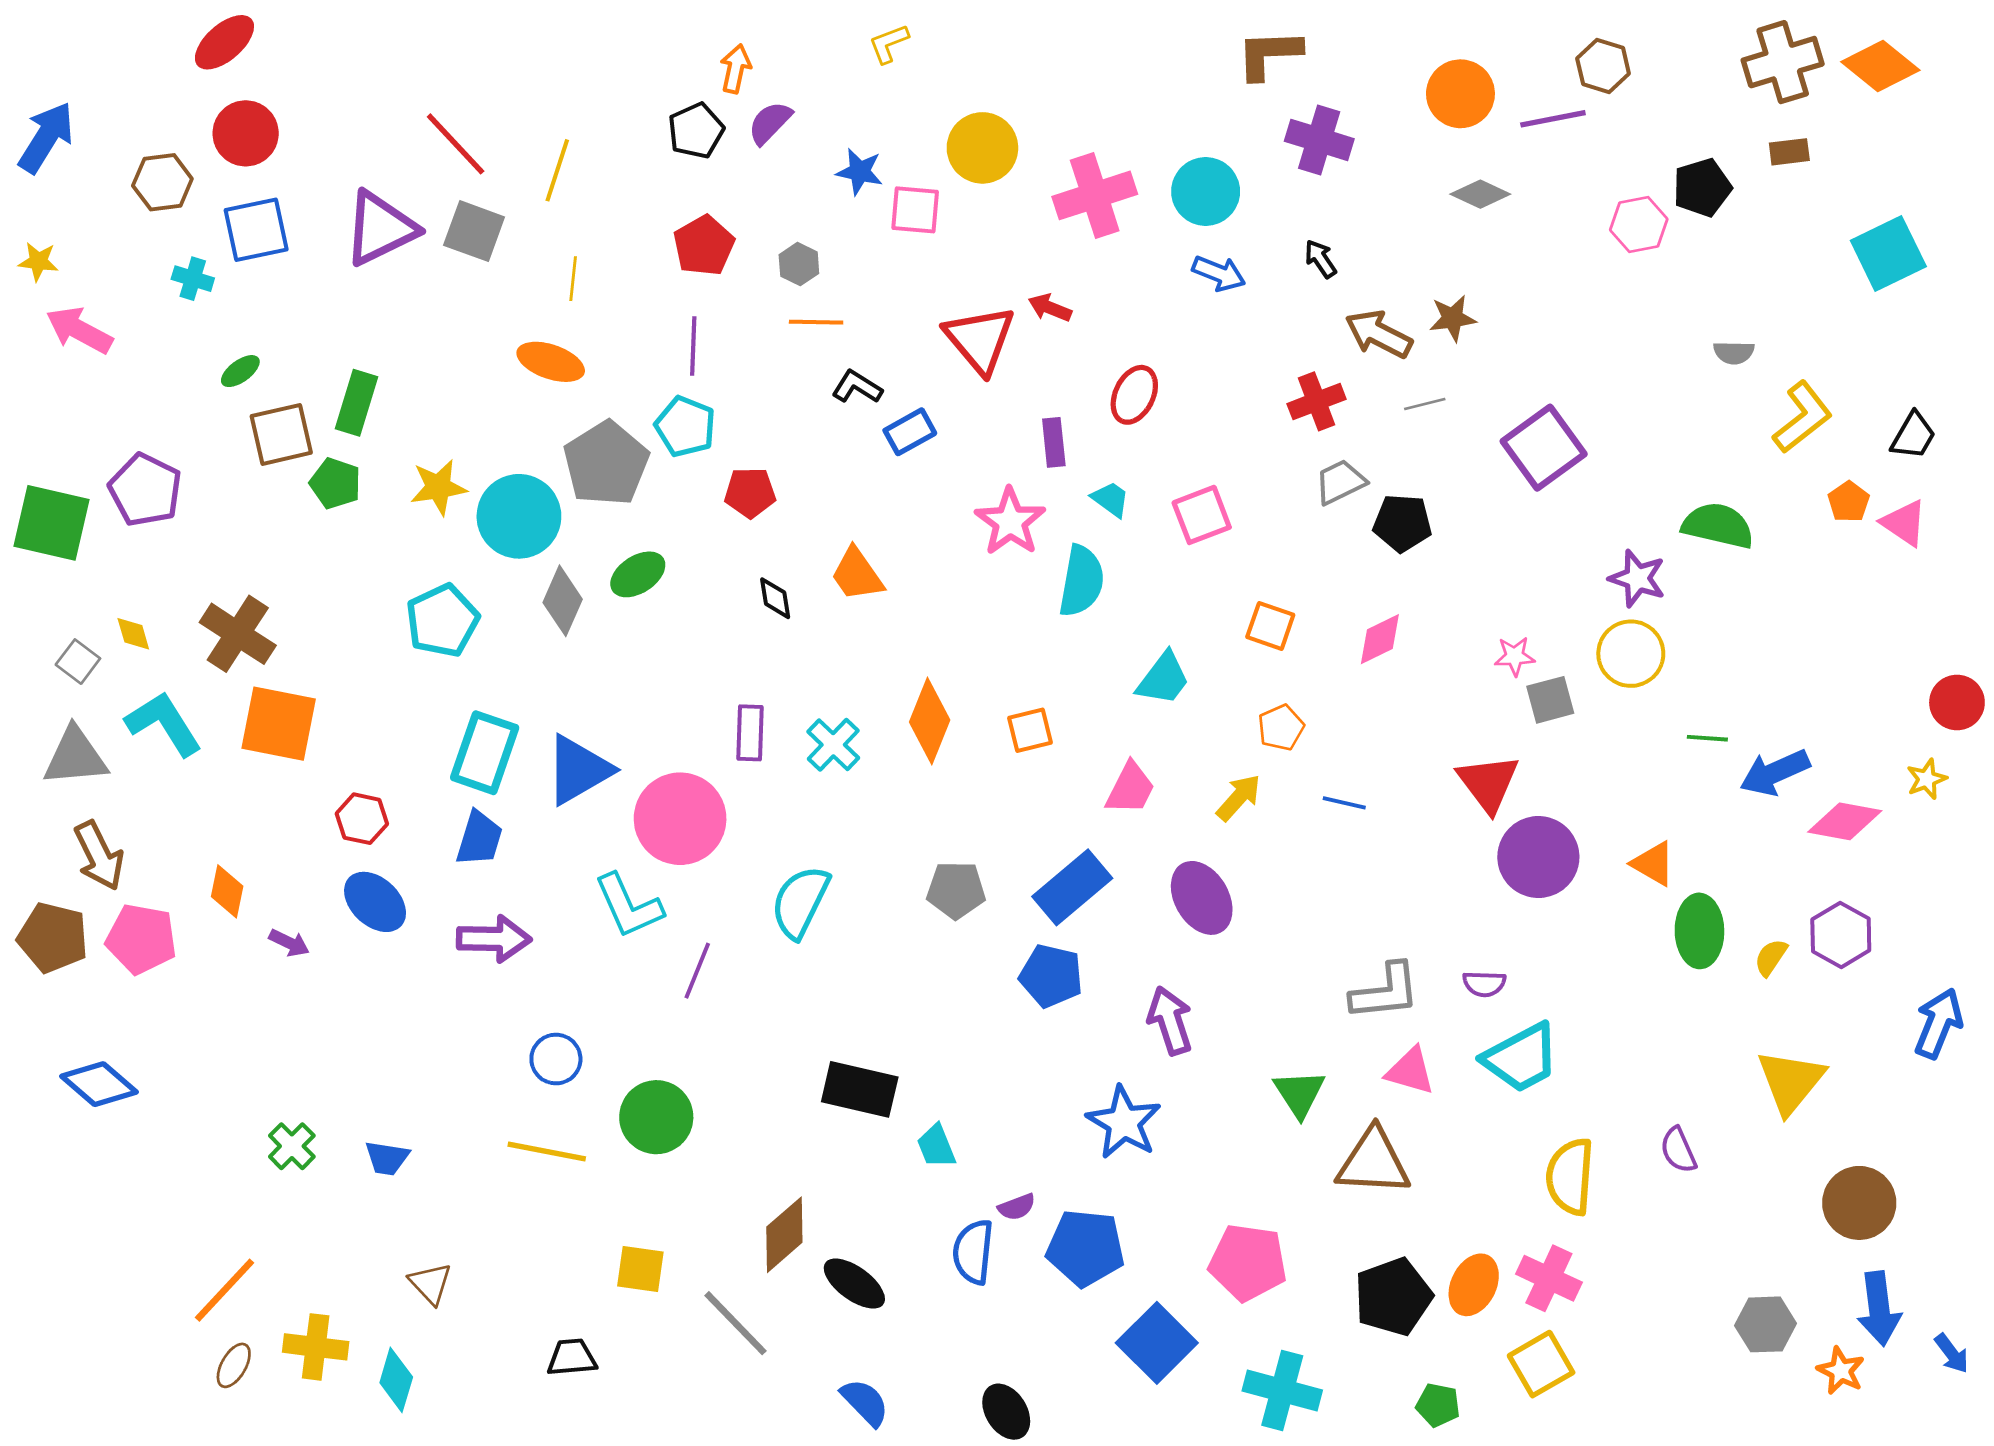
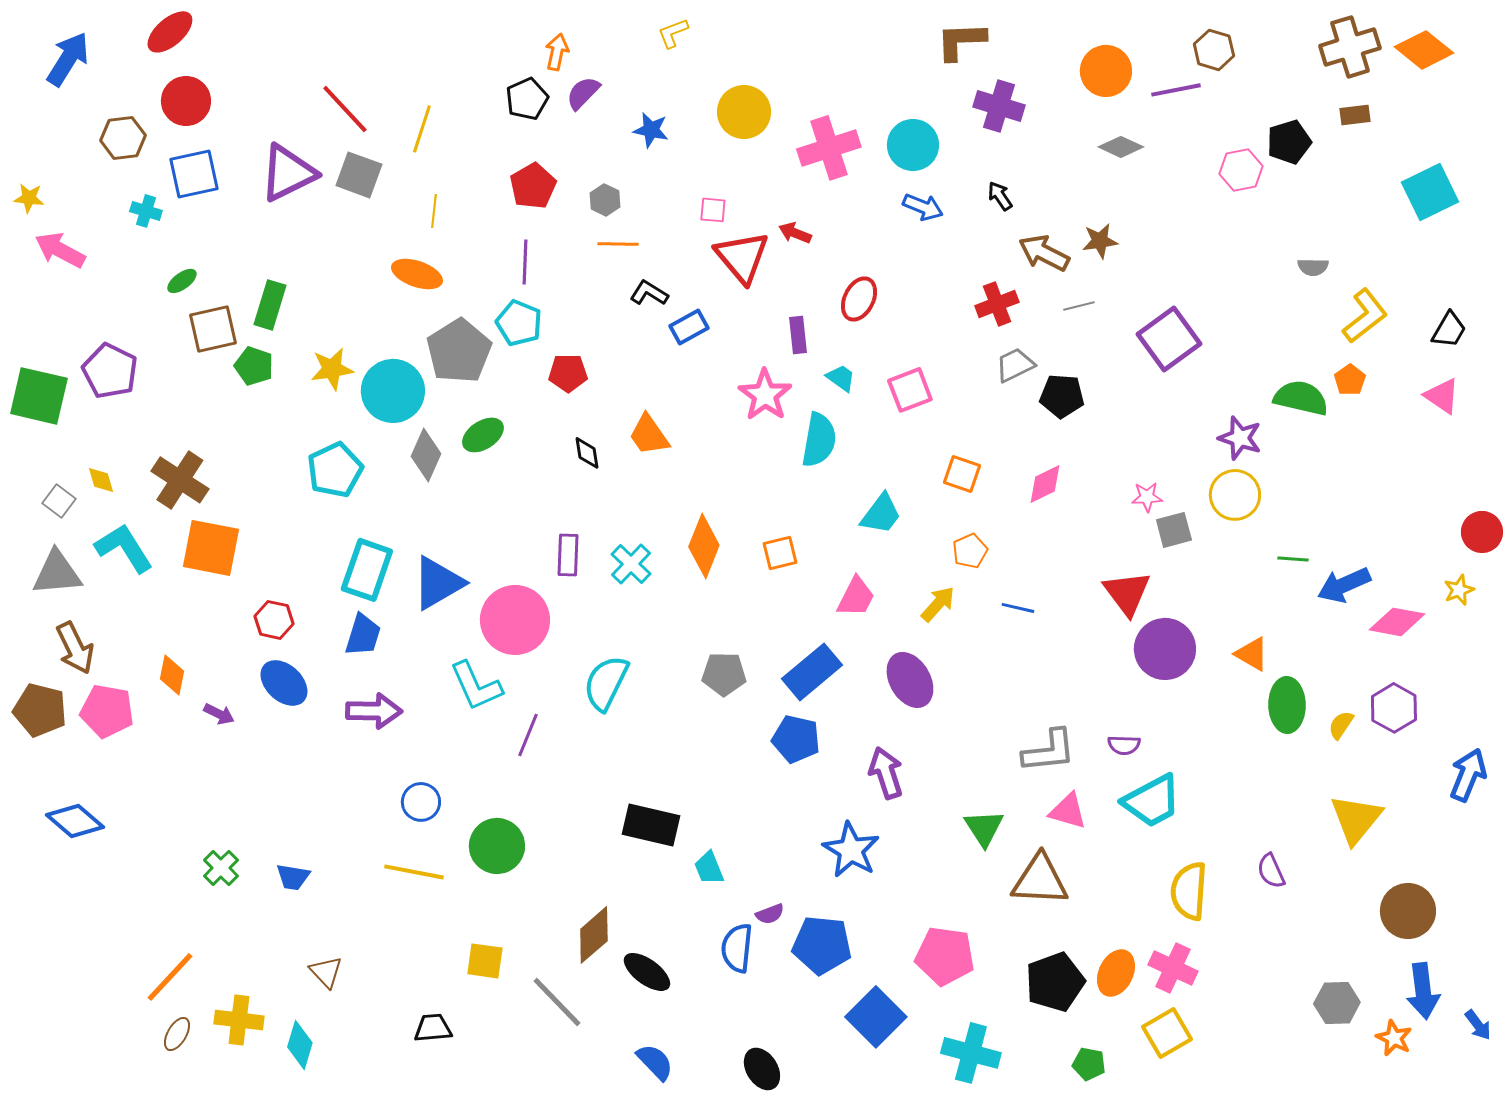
blue arrow: (46, 137) -> (68, 59), moved
pink square: (915, 210) -> (713, 210), moved, size x0.7
orange pentagon: (1849, 502) -> (1350, 380), moved

